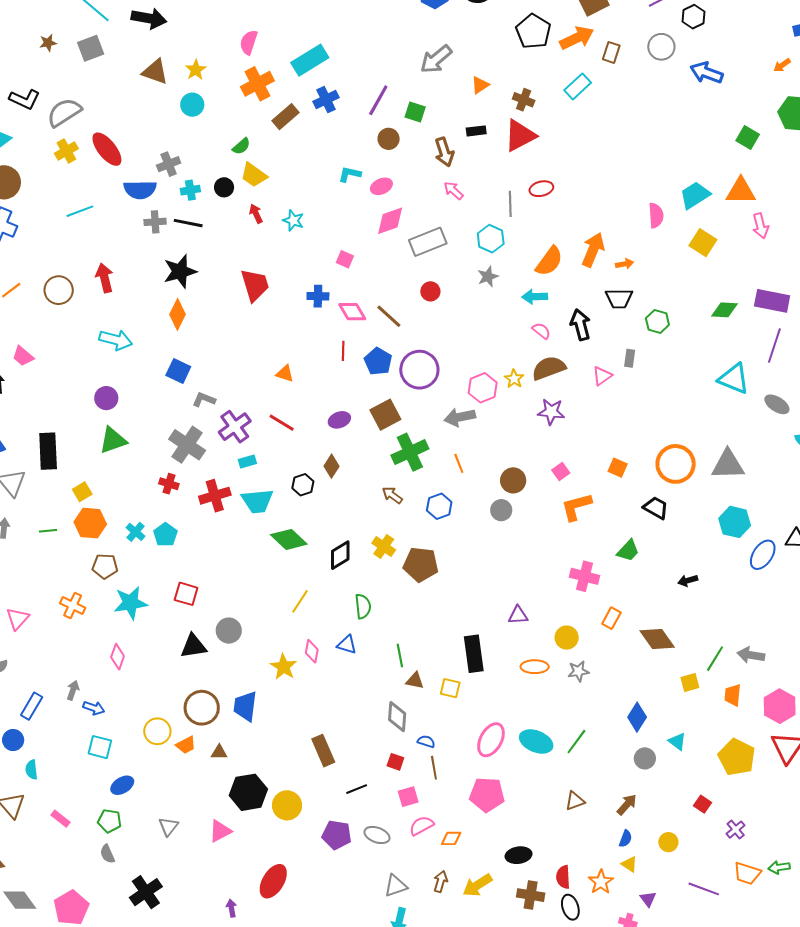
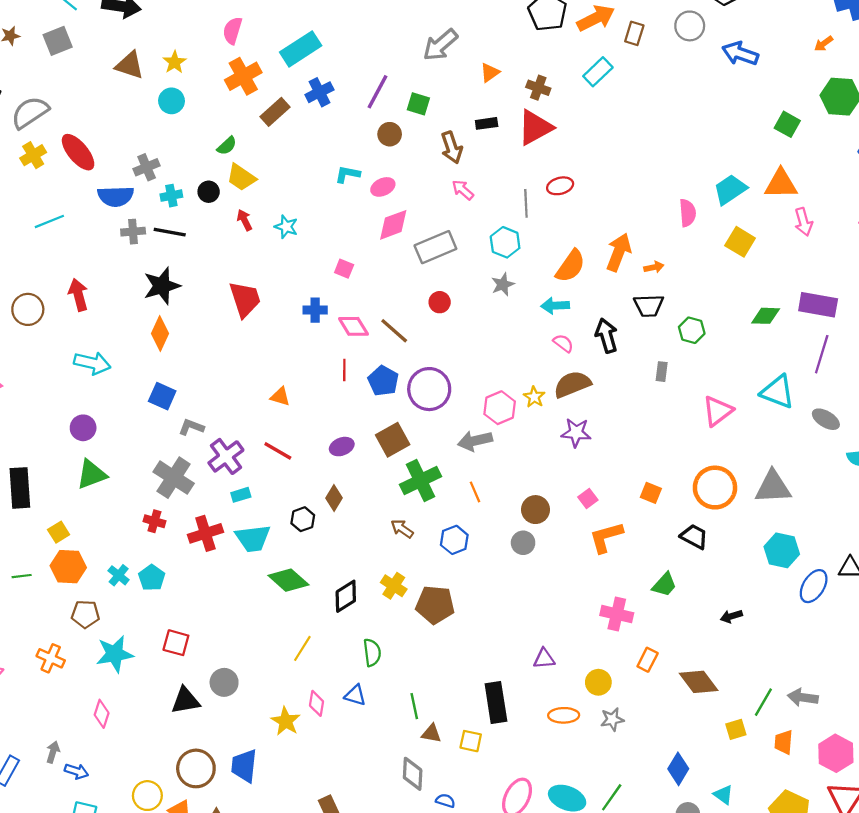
pink triangle: (602, 376) -> (718, 411), moved, size x1.4

